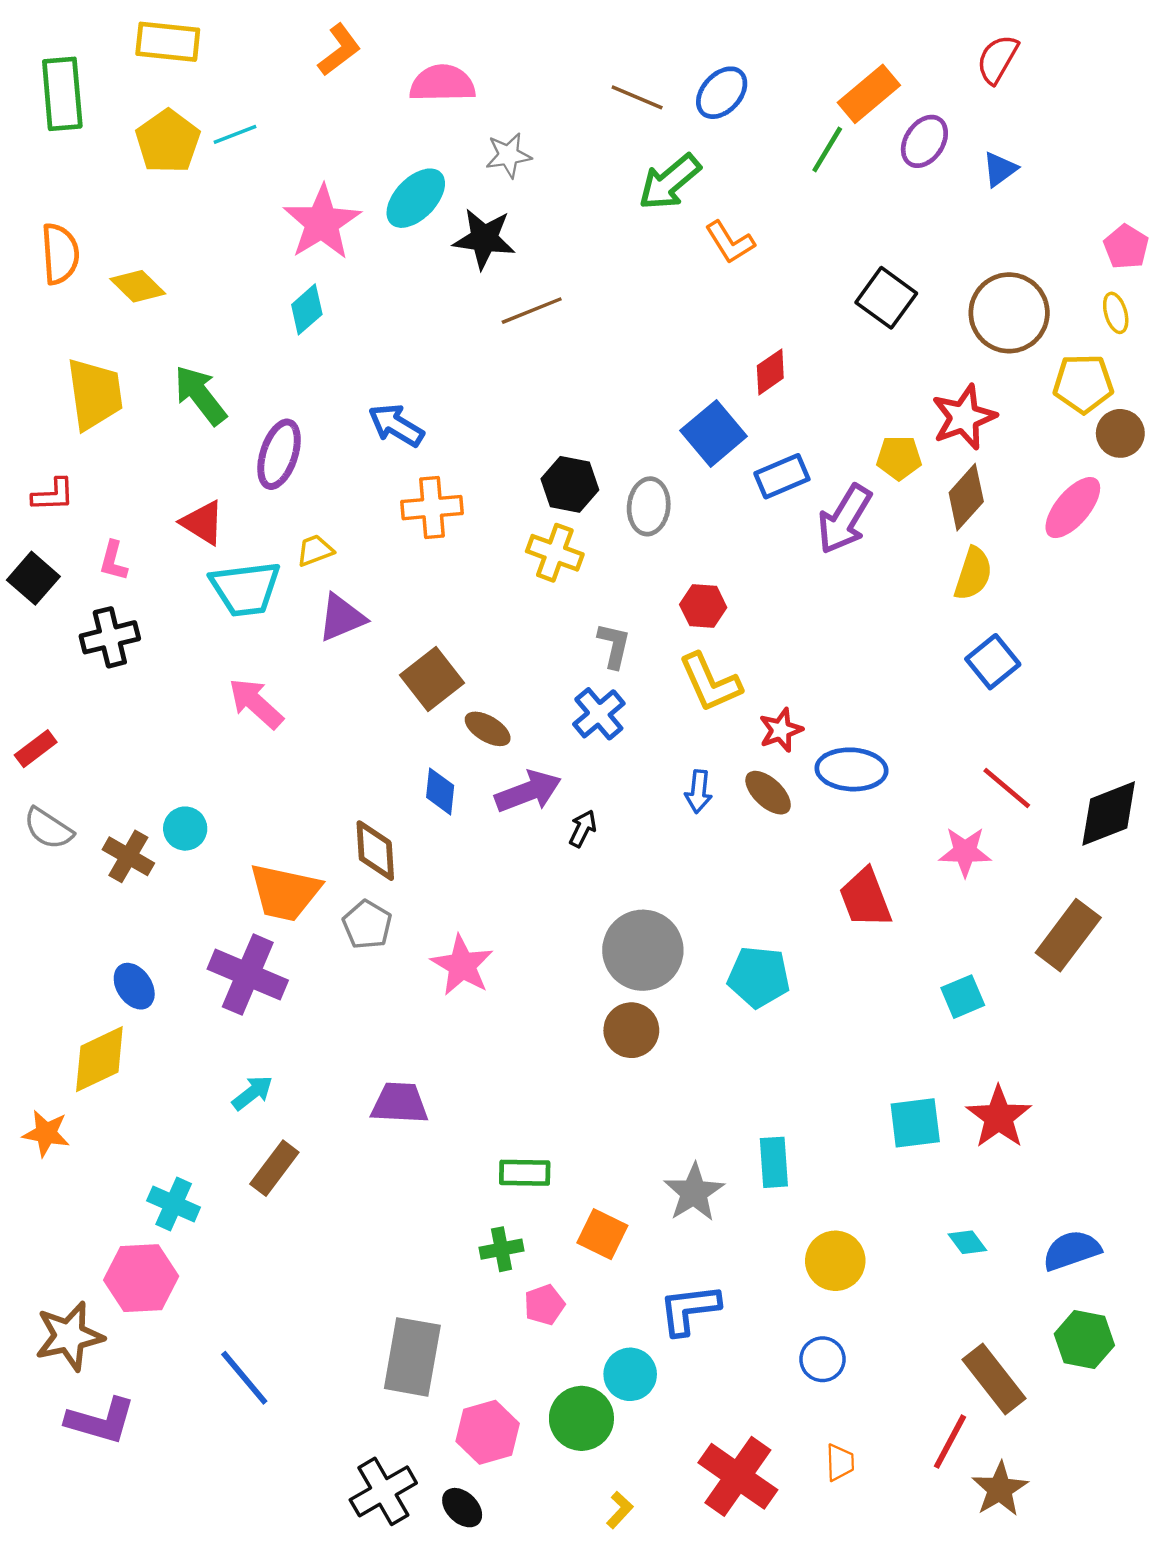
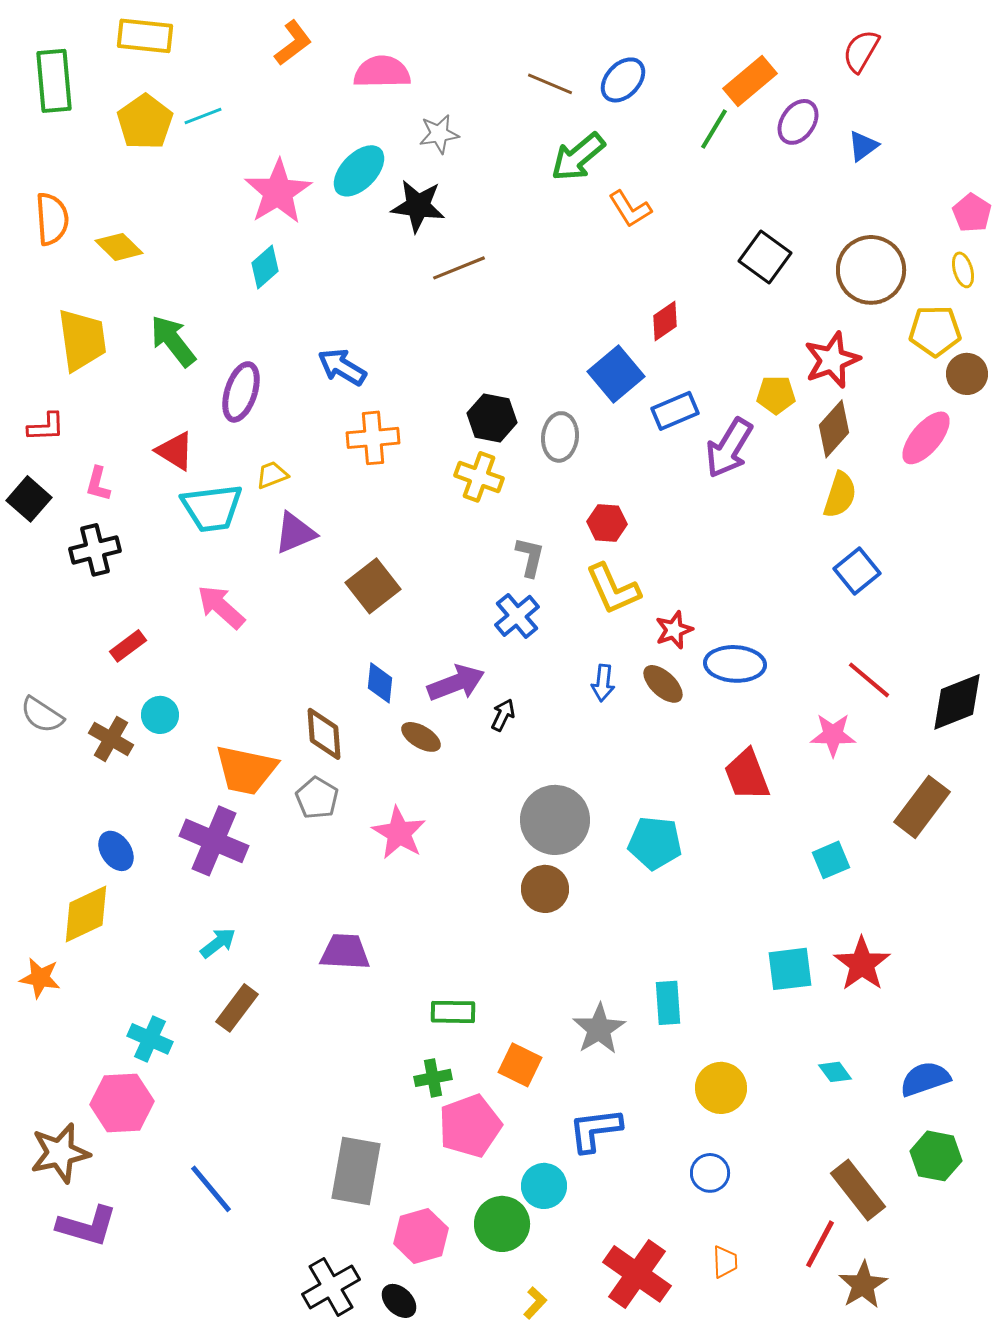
brown ellipse: (488, 729) -> (421, 737), moved
red rectangle: (36, 749) -> (128, 646), moved
pink pentagon: (544, 1305) -> (470, 1126), size x1.8

